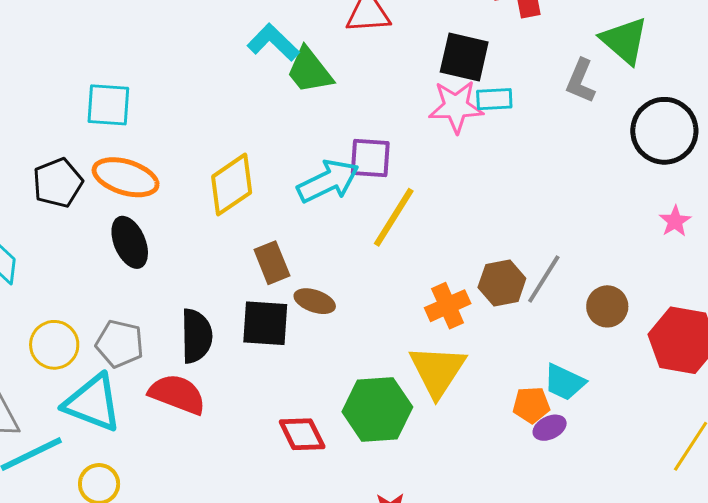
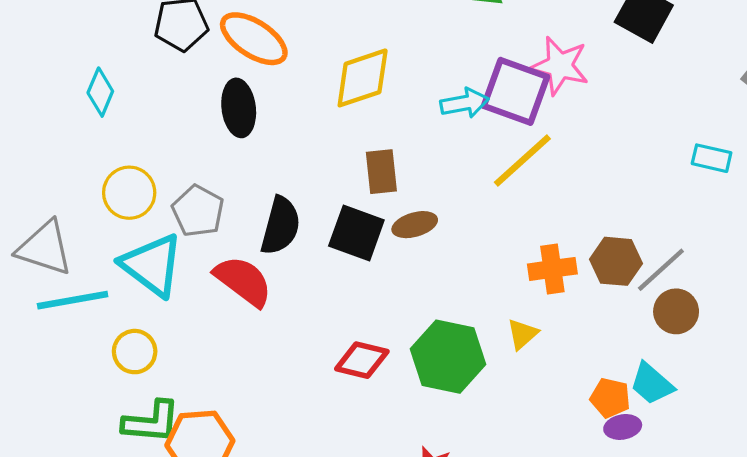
cyan rectangle: (494, 99) -> (712, 158), moved
pink star: (456, 107) -> (560, 66), moved
purple square: (370, 158) -> (516, 91), size x1.4
cyan arrow: (328, 181) -> (464, 103), size x0.7
brown ellipse: (315, 301) -> (415, 225), turned -51
brown circle: (607, 306) -> (676, 311), moved
yellow triangle: (438, 371) -> (522, 334), size x0.5
red diamond: (302, 434) -> (362, 360), turned -66

